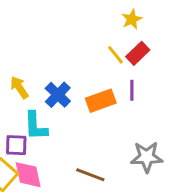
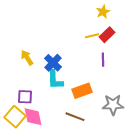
yellow line: (116, 55) -> (92, 36), turned -64
orange rectangle: (101, 101) -> (82, 91), moved
cyan L-shape: (36, 126) -> (55, 80), moved

